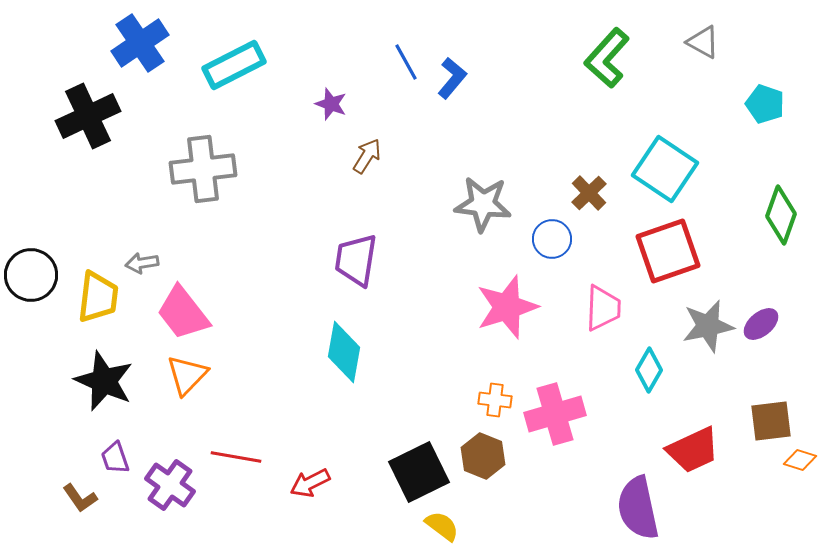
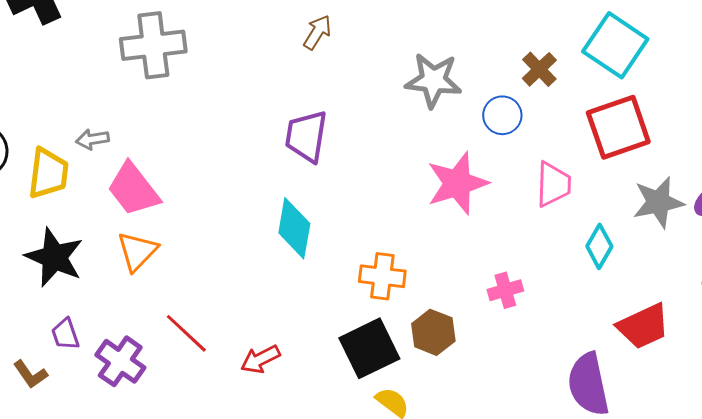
orange cross: (495, 400) -> (382, 276), moved, size x1.4
pink cross: (555, 414) -> (505, 290), size x0.6
red line: (236, 457) -> (186, 333), turned 33

